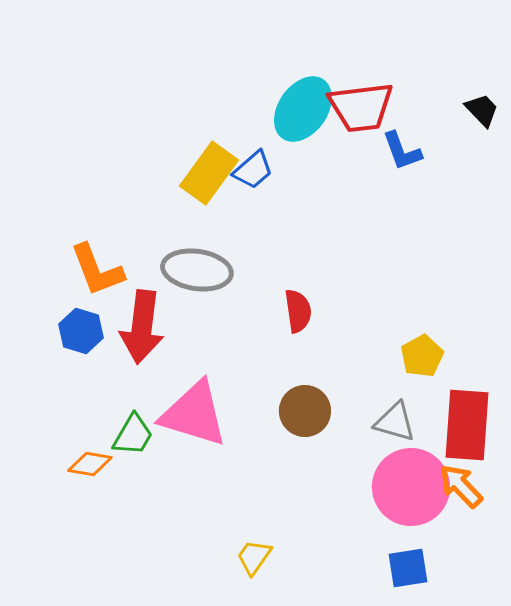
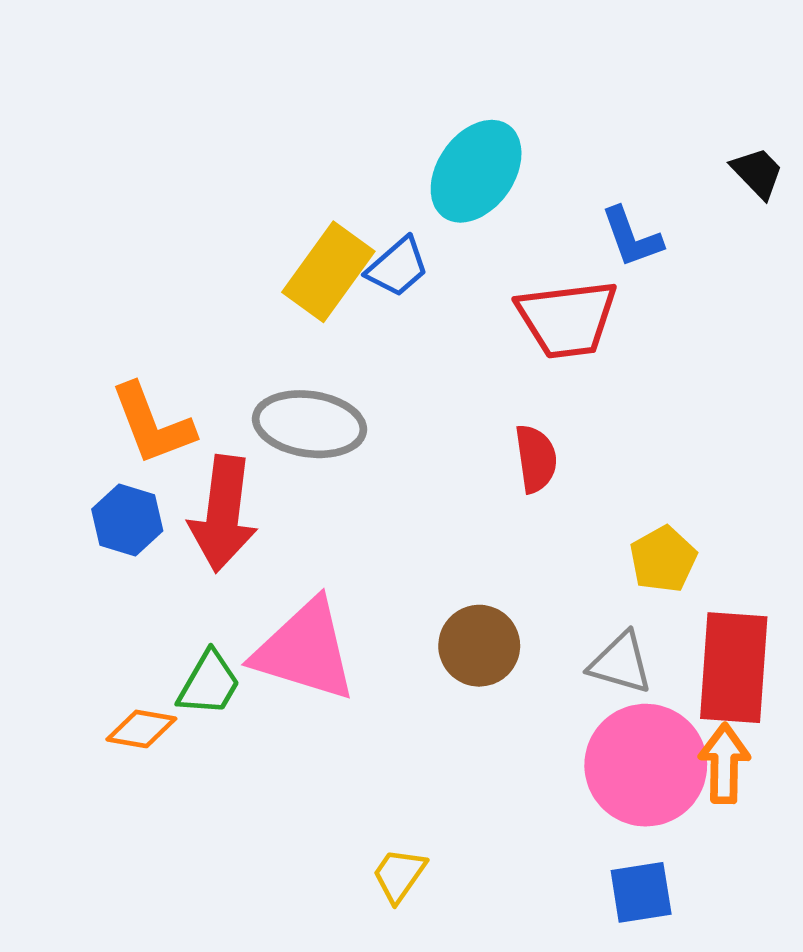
red trapezoid: (361, 107) -> (567, 319), moved
red semicircle: (298, 311) -> (536, 459), moved
orange arrow: (461, 486) -> (724, 764), turned 45

